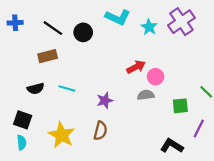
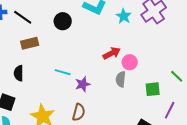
black line: (53, 28) -> (23, 17), moved
black semicircle: (36, 89) -> (19, 73), turned 105
cyan line: (67, 89) -> (63, 72), moved
gray semicircle: (146, 95) -> (121, 79), turned -77

